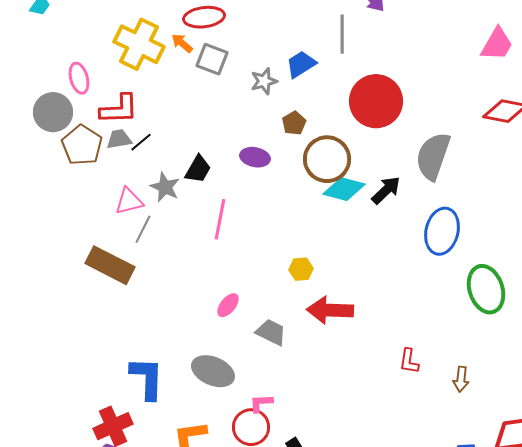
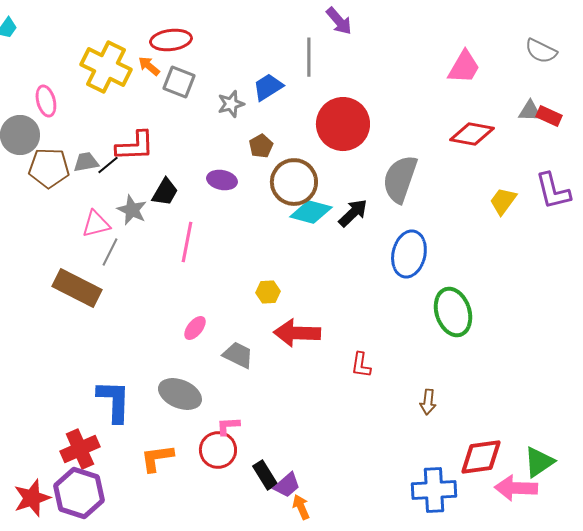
red L-shape: (119, 109) -> (135, 146), moved
brown pentagon: (82, 145) -> (49, 168), turned -30
red L-shape: (409, 361) -> (361, 365), moved

